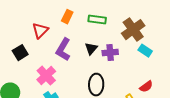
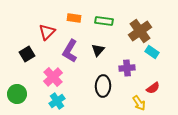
orange rectangle: (67, 17) -> (74, 18), turned 72
purple cross: (110, 53) -> (127, 68), moved

